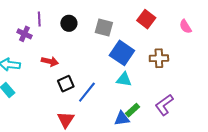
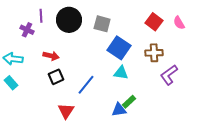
red square: (146, 19) -> (154, 22), moved
black circle: (69, 23) -> (69, 20), size x1.6
black square: (66, 84) -> (56, 77), moved
purple L-shape: (164, 105) -> (169, 75), moved

